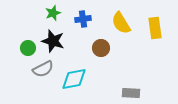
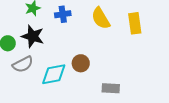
brown circle: (101, 48) -> (81, 63), moved

